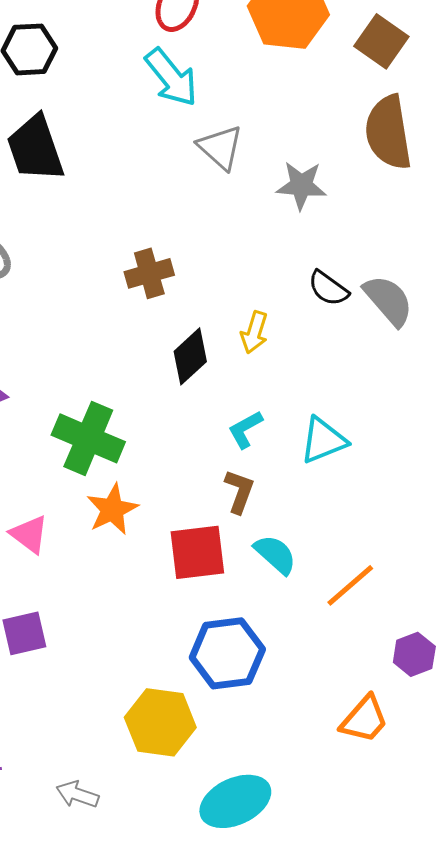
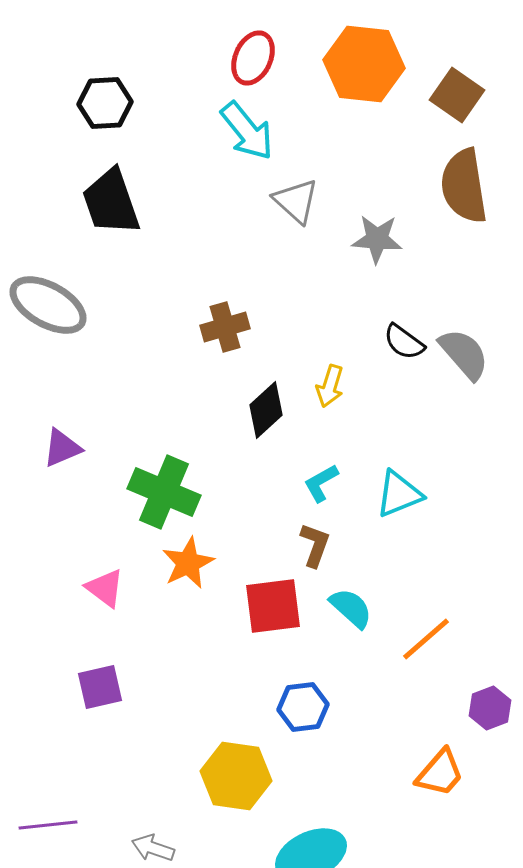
blue hexagon: (227, 653) -> (303, 707), size x0.7

